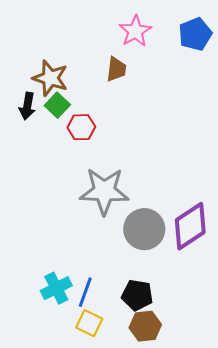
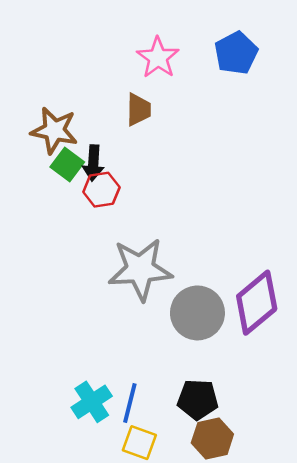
black arrow: (27, 106) -> (93, 163), moved

